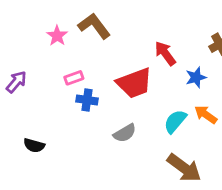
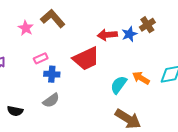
red arrow: (165, 53) -> (107, 35), turned -54
blue star: (196, 77) -> (129, 34), moved
gray semicircle: (125, 133) -> (51, 100), moved

